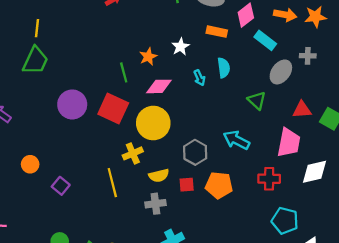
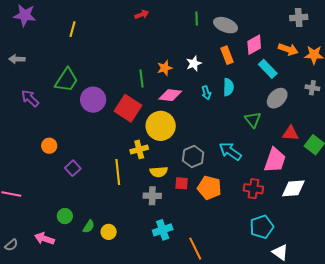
orange rectangle: (217, 32) -> (227, 55), turned 48
gray cross: (308, 56) -> (312, 88), moved
green trapezoid: (35, 61) -> (66, 80), moved
cyan pentagon: (285, 221) -> (262, 227), turned 30

